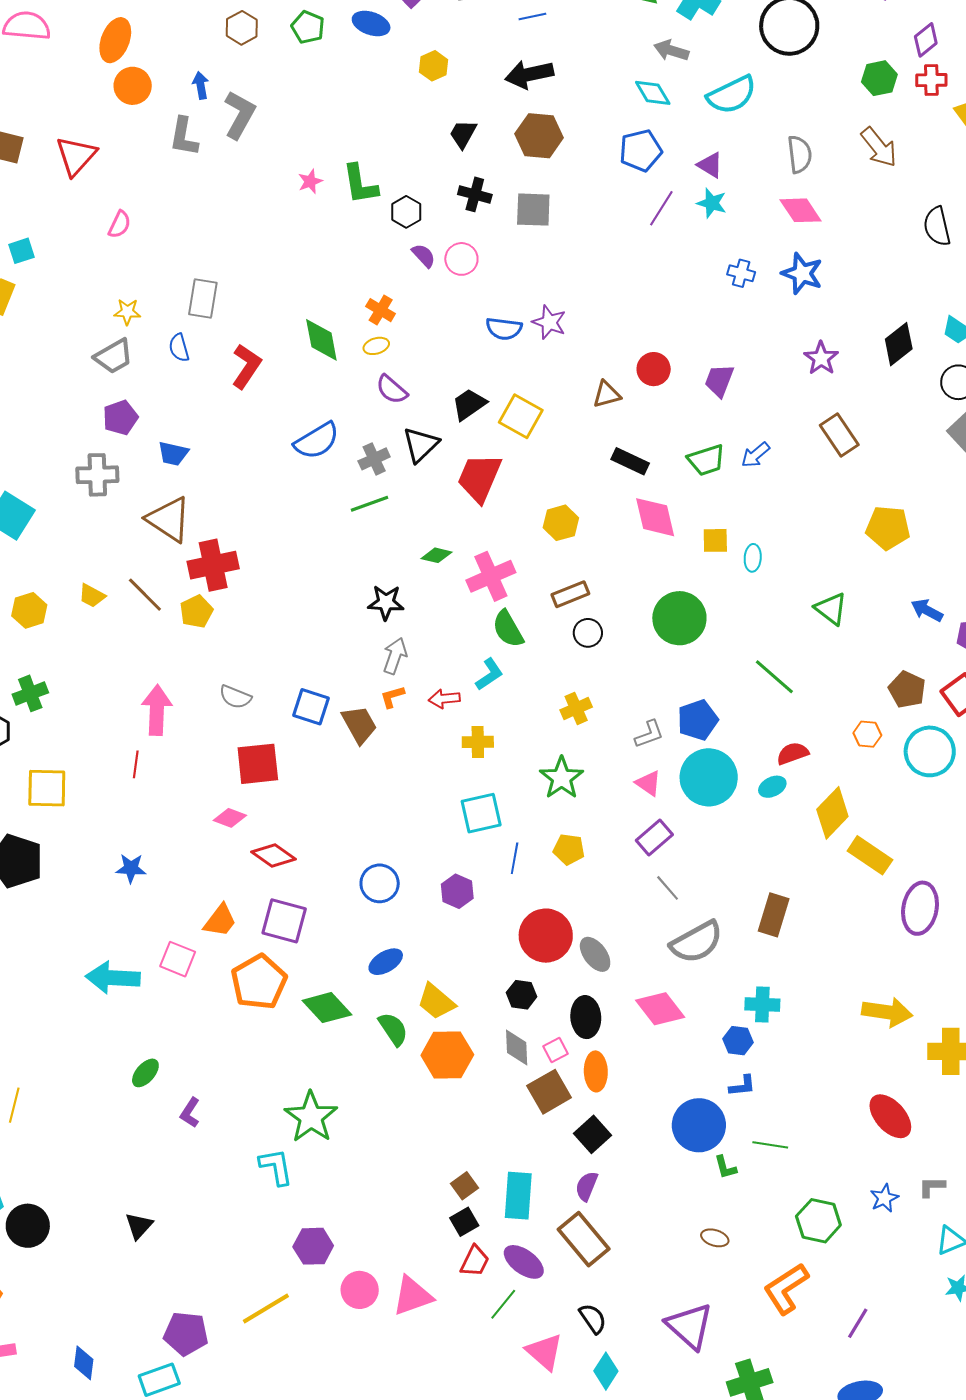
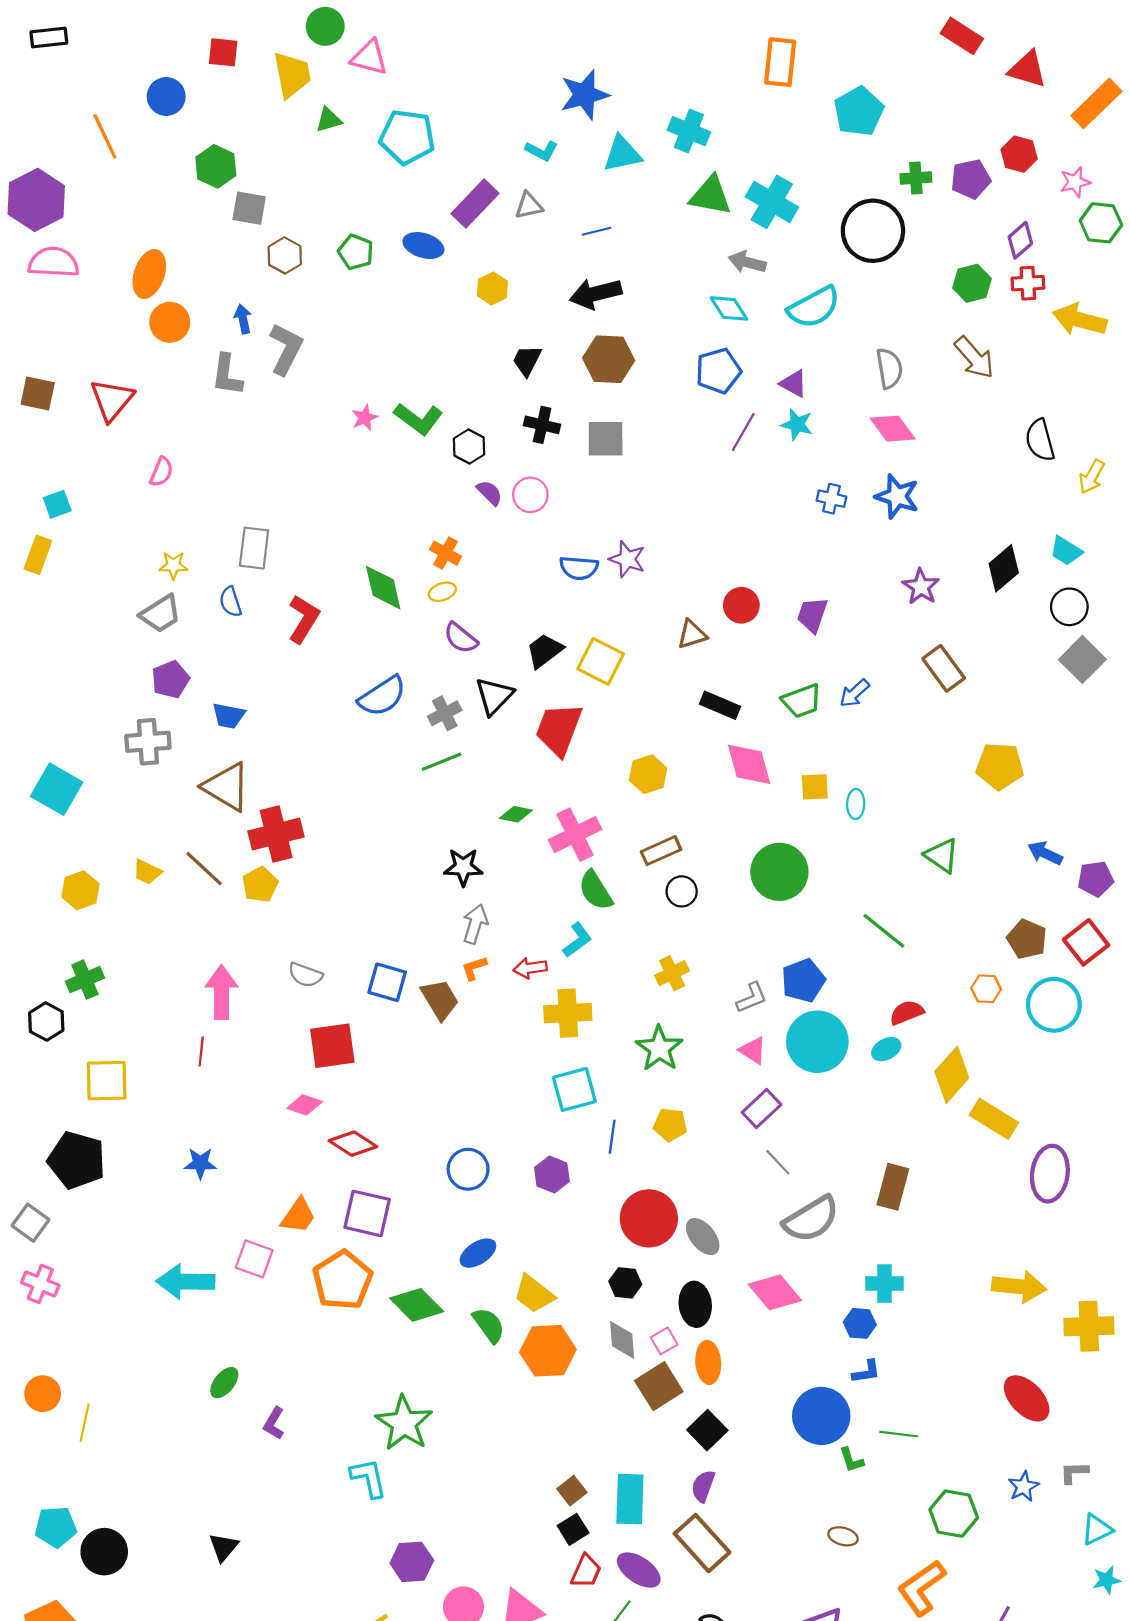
green L-shape: (360, 184) -> (418, 419), turned -42
yellow cross: (478, 742) -> (568, 1013), size x1.4

